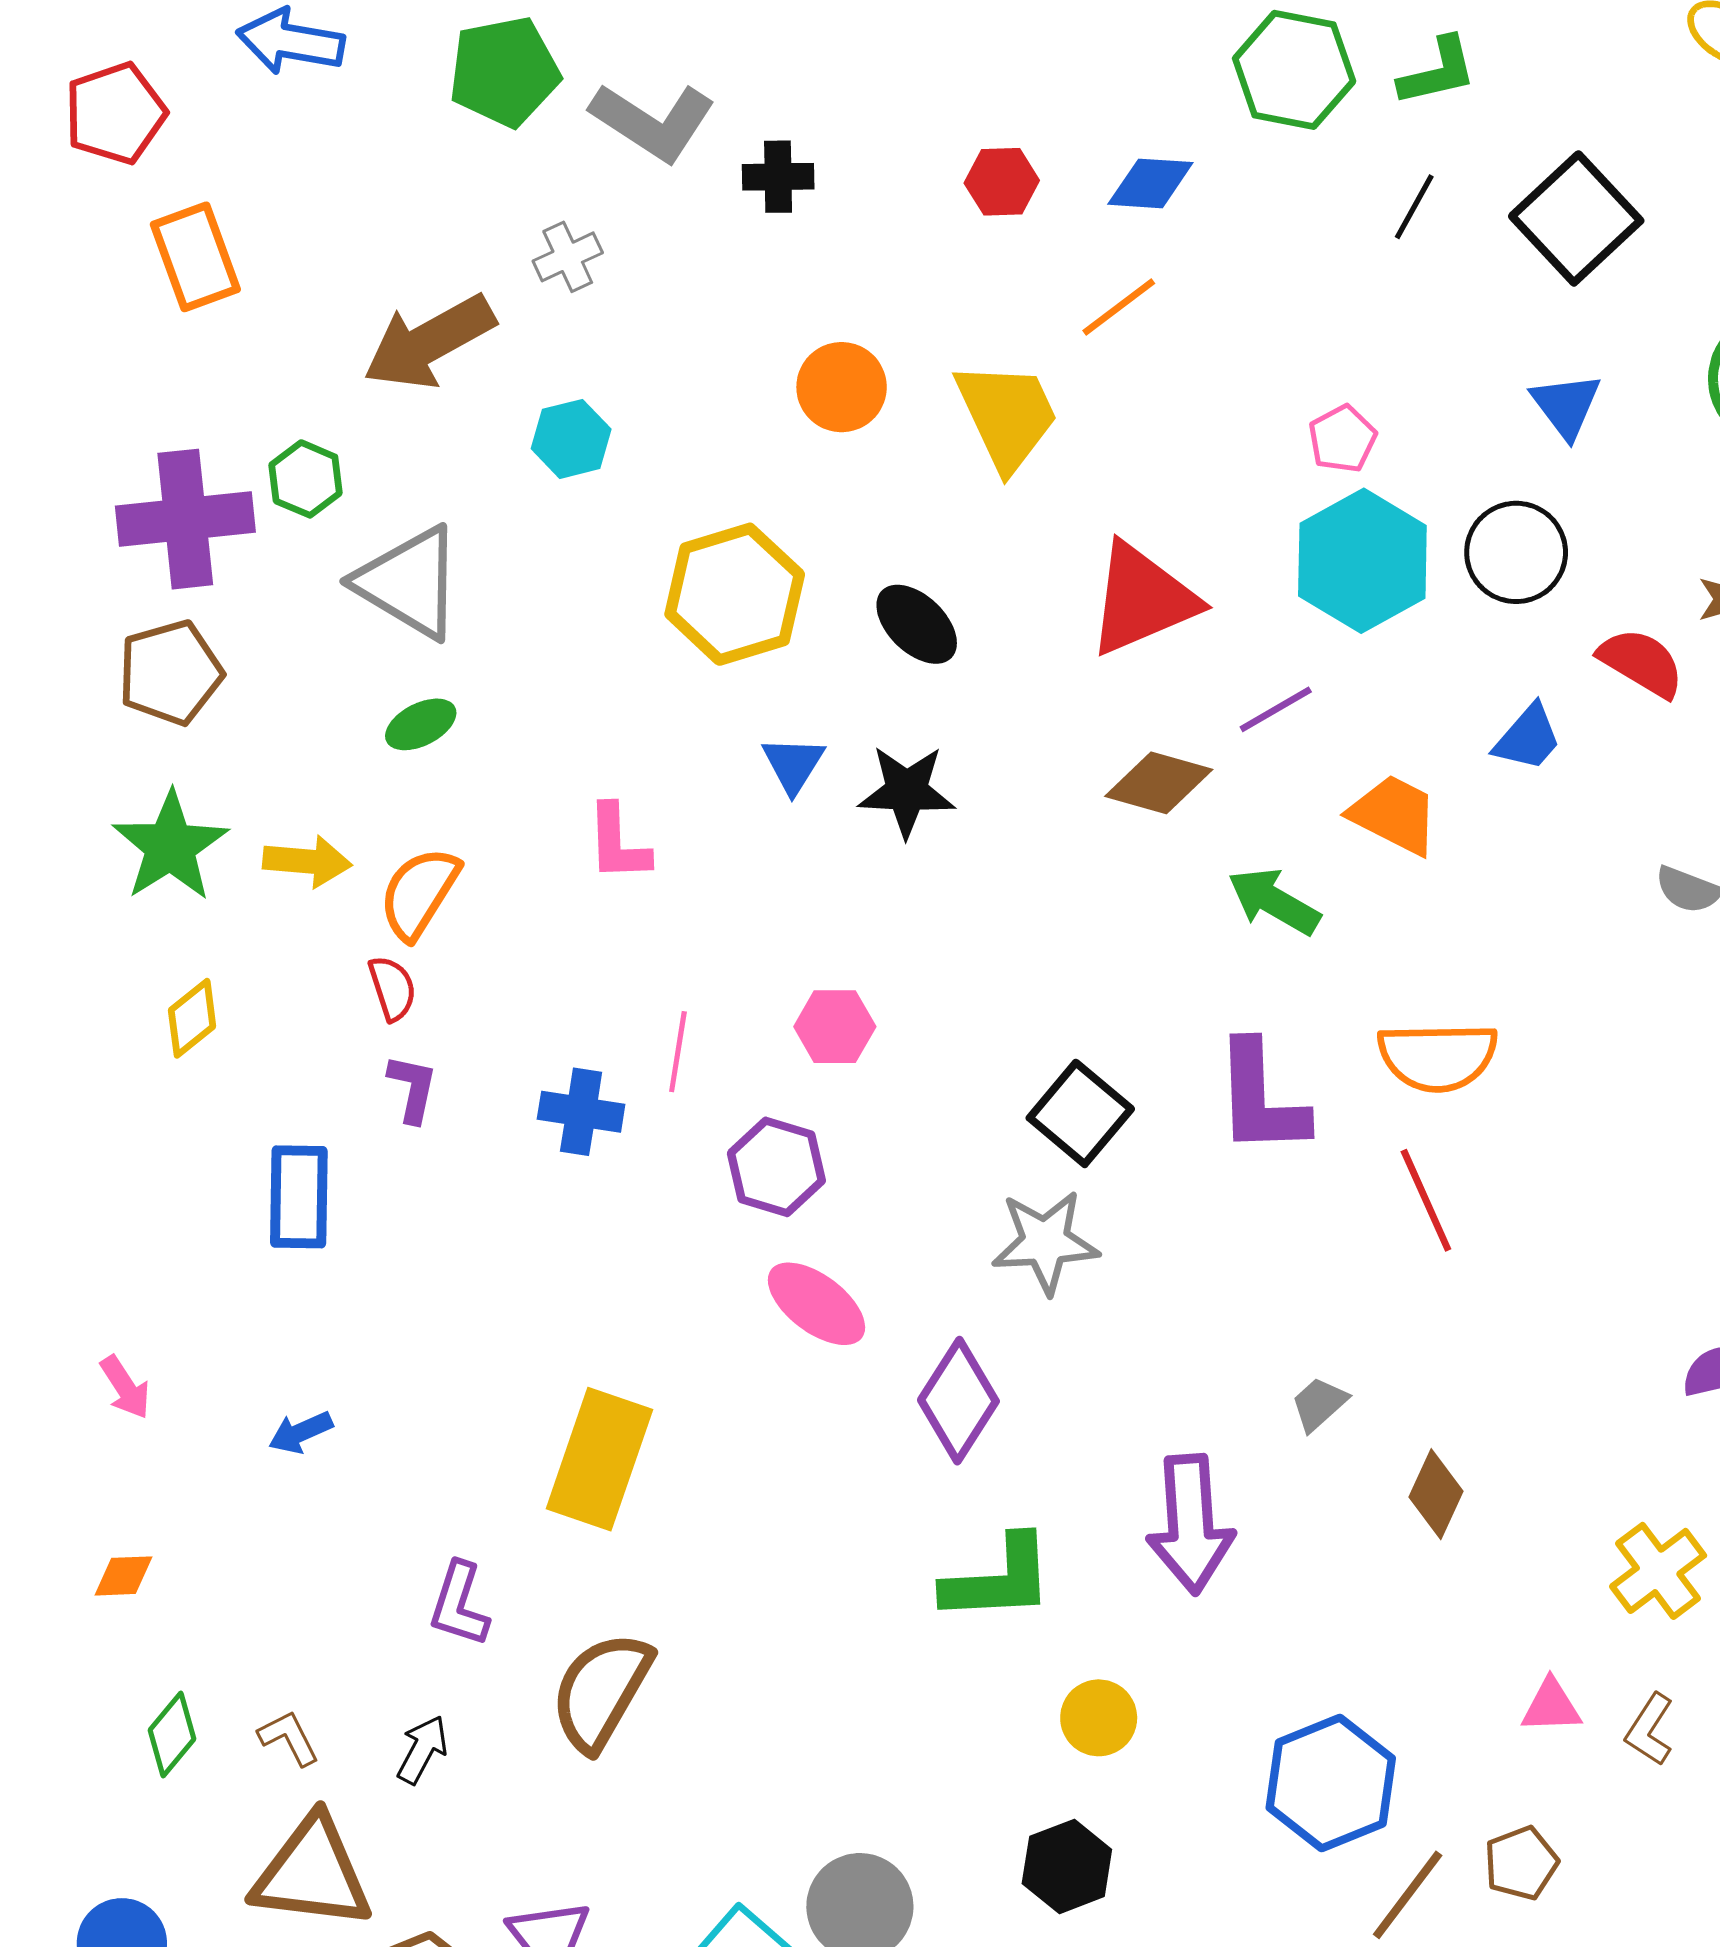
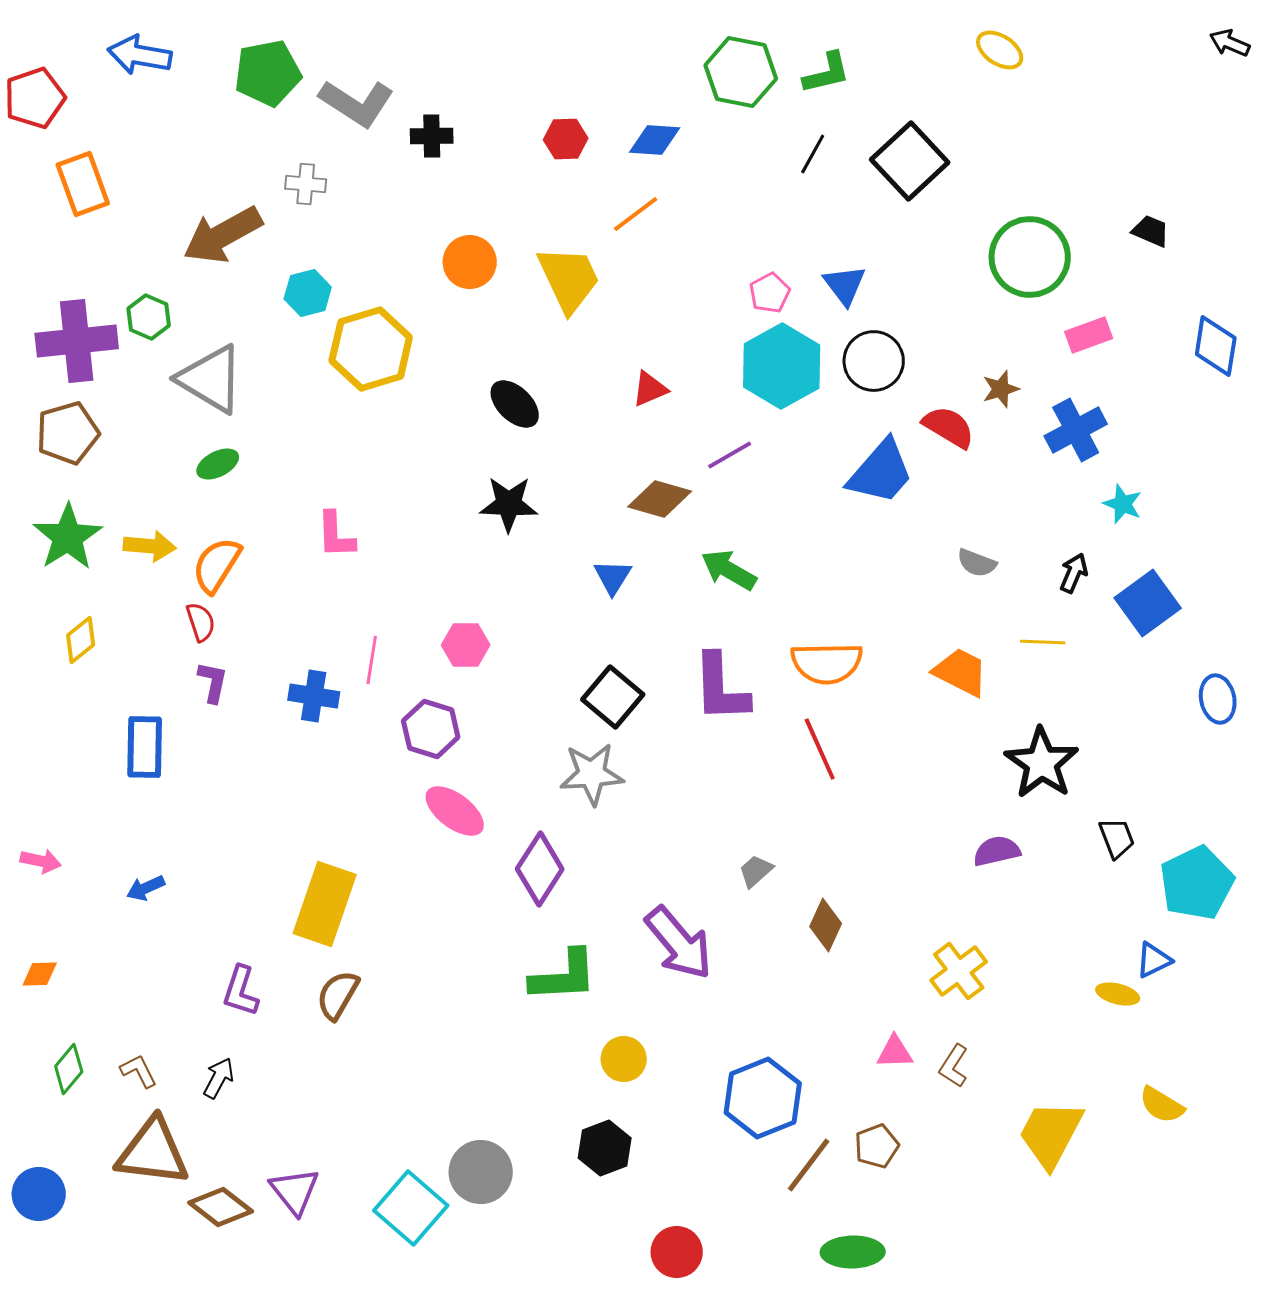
gray cross: (568, 257) -> (306, 184), turned 30
blue triangle: (1566, 405) -> (845, 285), moved
yellow hexagon: (735, 594) -> (371, 349), moved
red triangle: (1142, 599) -> (650, 389), size x0.5
blue trapezoid: (1528, 738) -> (881, 472), size x1.6
blue triangle: (793, 764) -> (613, 577), moved
orange trapezoid: (1394, 815) -> (961, 672), moved
pink arrow: (125, 1387) -> (41, 861), turned -45
purple arrow: (1191, 1524) -> (679, 943), turned -36
brown semicircle: (601, 1691) -> (338, 995), moved, size x0.7

